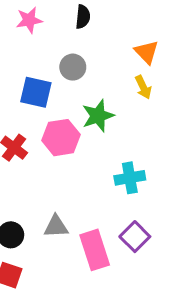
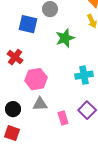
pink hexagon: (61, 138) -> (36, 79), moved
pink rectangle: (95, 250) -> (63, 118), size x0.6

